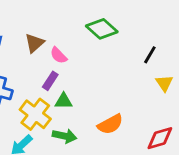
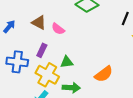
brown triangle: (34, 43) -> (39, 22), turned -42
purple rectangle: (50, 81) -> (42, 50), moved

